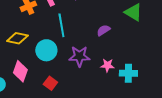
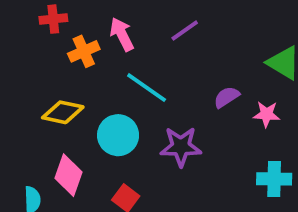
cyan line: (61, 25) -> (147, 88), turned -45
pink star: (107, 65) -> (267, 114), moved

